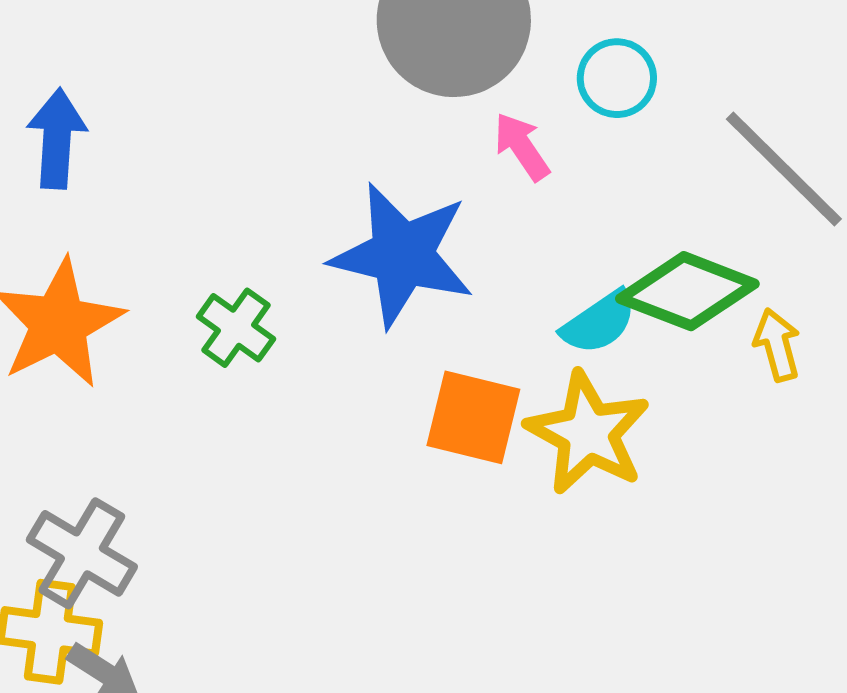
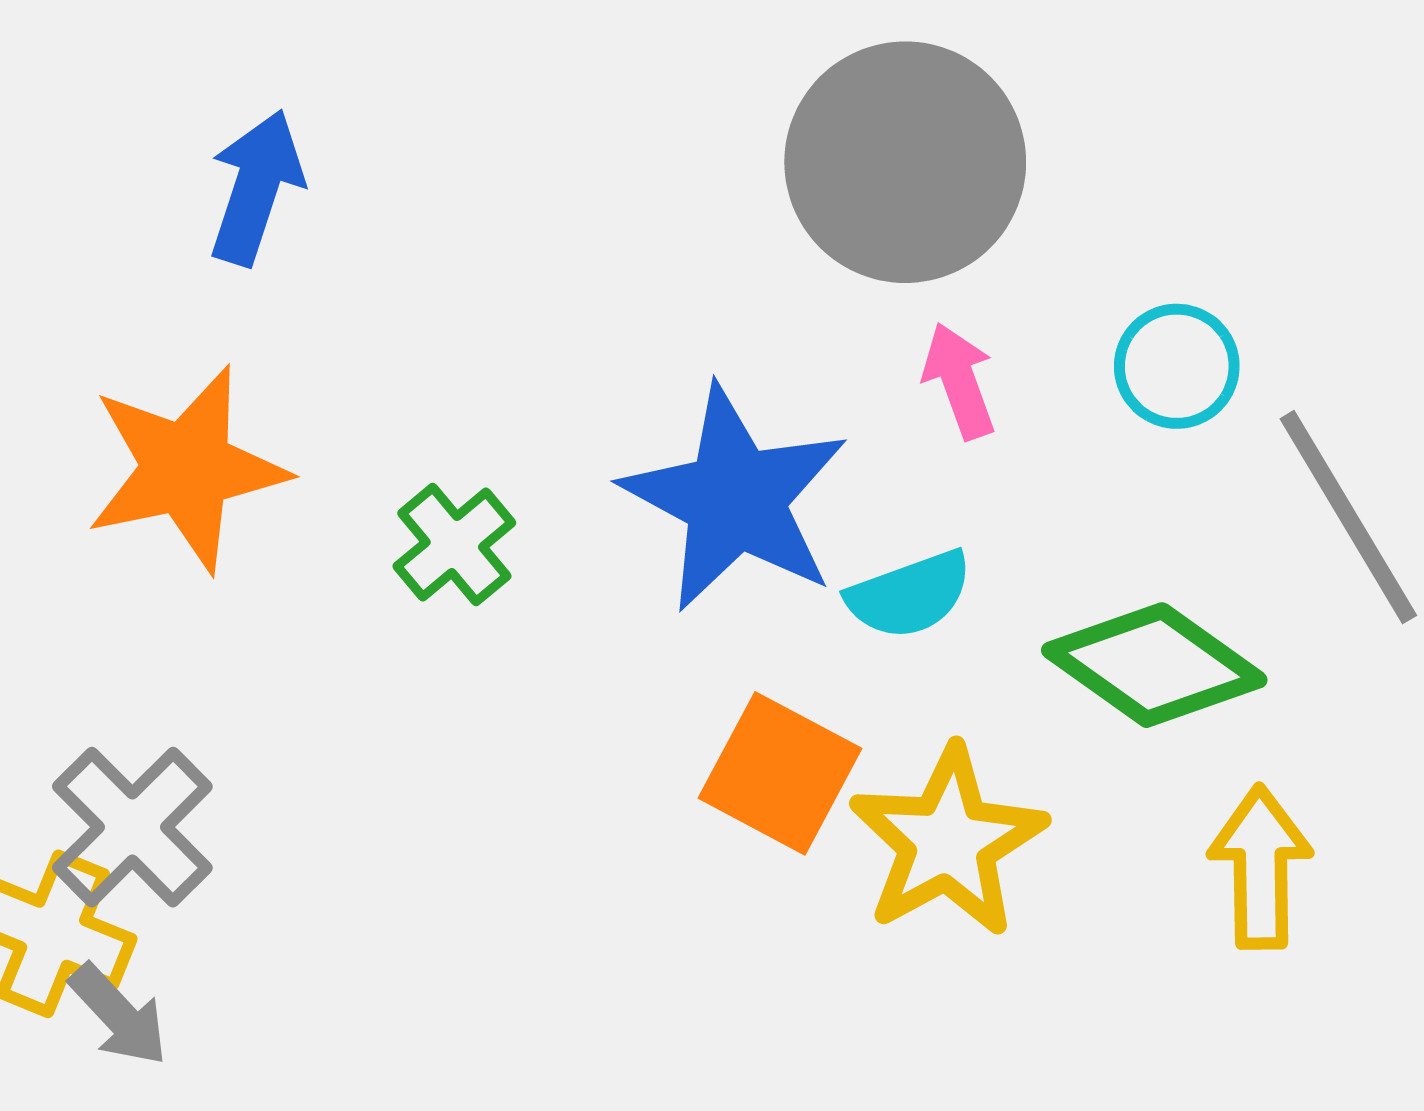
cyan circle: (617, 78) -> (1177, 366), moved
cyan semicircle: (599, 322) -> (909, 595), moved
yellow arrow: (777, 345) -> (1260, 867), moved, size x1.4

